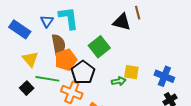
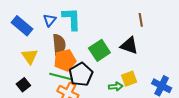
black triangle: (122, 22) -> (129, 46), moved
yellow square: (131, 72) -> (129, 79), turned -35
green line: (47, 79) -> (61, 77), moved

